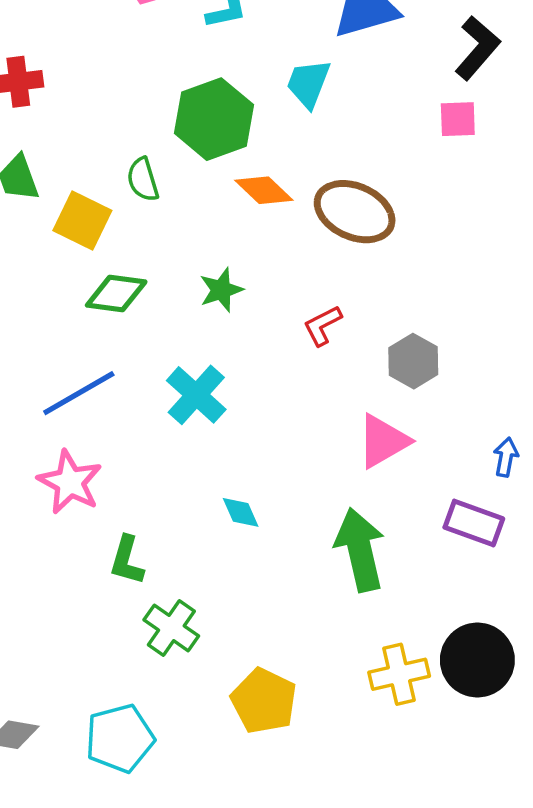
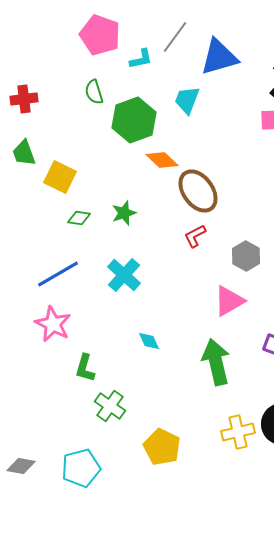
green semicircle: (143, 180) -> (94, 92), moved
brown ellipse: (355, 212) -> (198, 191), moved, turned 30
green star: (221, 290) -> (124, 213), moved
green diamond: (116, 293) -> (79, 218), size x0.7

